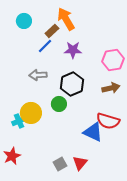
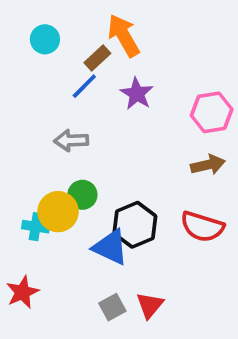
purple star: (73, 50) -> (137, 94), turned 30
black hexagon: (72, 84) -> (135, 225), moved
green circle: (59, 104) -> (82, 195), moved
cyan cross: (19, 121) -> (36, 227), turned 32
blue triangle: (93, 132) -> (110, 247), moved

